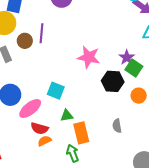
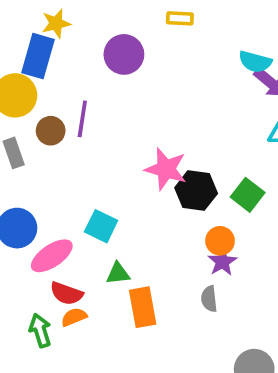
purple star: (127, 57) -> (222, 262), moved
black hexagon: (113, 81) -> (196, 191), moved
orange circle: (139, 96) -> (220, 241), moved
green arrow: (73, 153) -> (40, 330), moved

